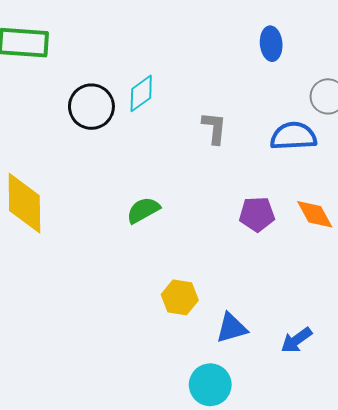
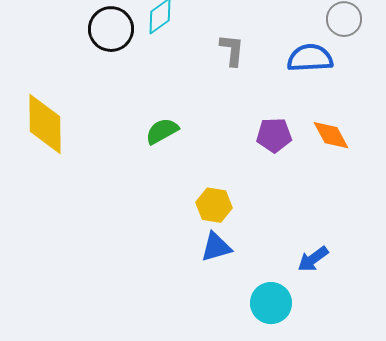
yellow hexagon: (180, 297) -> (214, 205), moved
blue triangle: (232, 328) -> (216, 247), moved
cyan circle: (210, 385) -> (271, 303), moved

